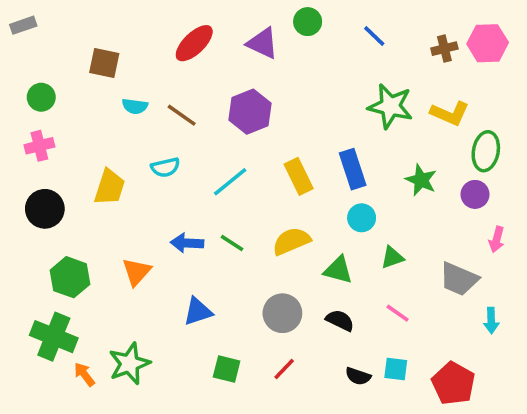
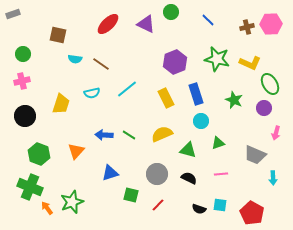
purple hexagon: (250, 112) -> (175, 62), moved
green ellipse: (486, 151) -> (270, 84), turned -40
cyan line: (230, 182) -> (127, 89), moved
pink line: (398, 313) -> (221, 174), turned -40
green square: (227, 369) -> (131, 195), moved

